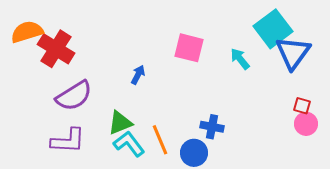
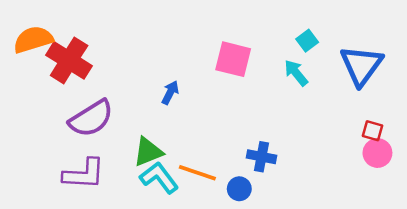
cyan square: (273, 29) -> (307, 41), moved, size x0.5
orange line: (160, 140) -> (197, 173), turned -48
blue circle: (194, 153) -> (239, 189), size x0.7

